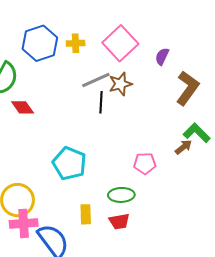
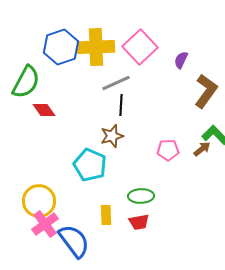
yellow cross: (76, 43) -> (96, 47), size x2.0
brown star: (120, 84) -> (112, 136), moved
pink pentagon: (145, 163) -> (168, 150), moved
pink cross: (24, 223) -> (45, 224), turned -32

